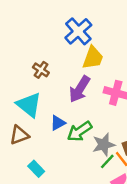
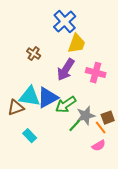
cyan triangle: (29, 105) -> (30, 97), moved, turned -30
blue triangle: (58, 123) -> (48, 98), size x1.6
green line: (107, 161) -> (75, 126), moved

